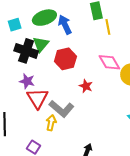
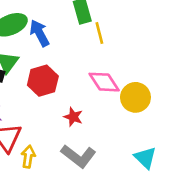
gray L-shape: (62, 109) -> (78, 156), moved
yellow arrow: (51, 123) -> (28, 157), moved

